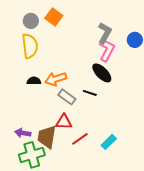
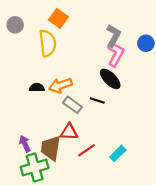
gray circle: (31, 21) -> (15, 25), moved
yellow semicircle: (30, 46) -> (48, 43), moved
purple arrow: (23, 133) -> (25, 144), turned 56

